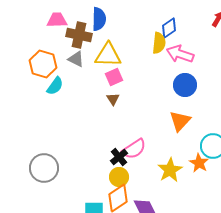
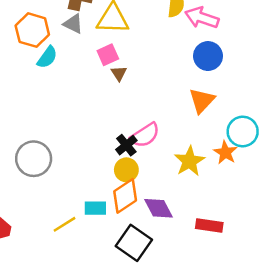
pink square: (114, 77) -> (108, 55), moved

